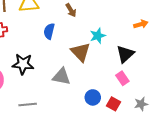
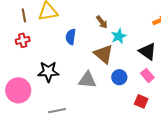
brown arrow: (71, 10) -> (102, 22), moved
black triangle: (125, 54) -> (148, 51), turned -36
blue circle: (93, 97) -> (119, 77), moved

